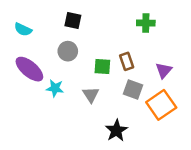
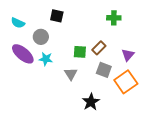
gray circle: (68, 51) -> (41, 37), moved
brown rectangle: (127, 61) -> (99, 48), turned 64
cyan star: (55, 88) -> (46, 59), moved

